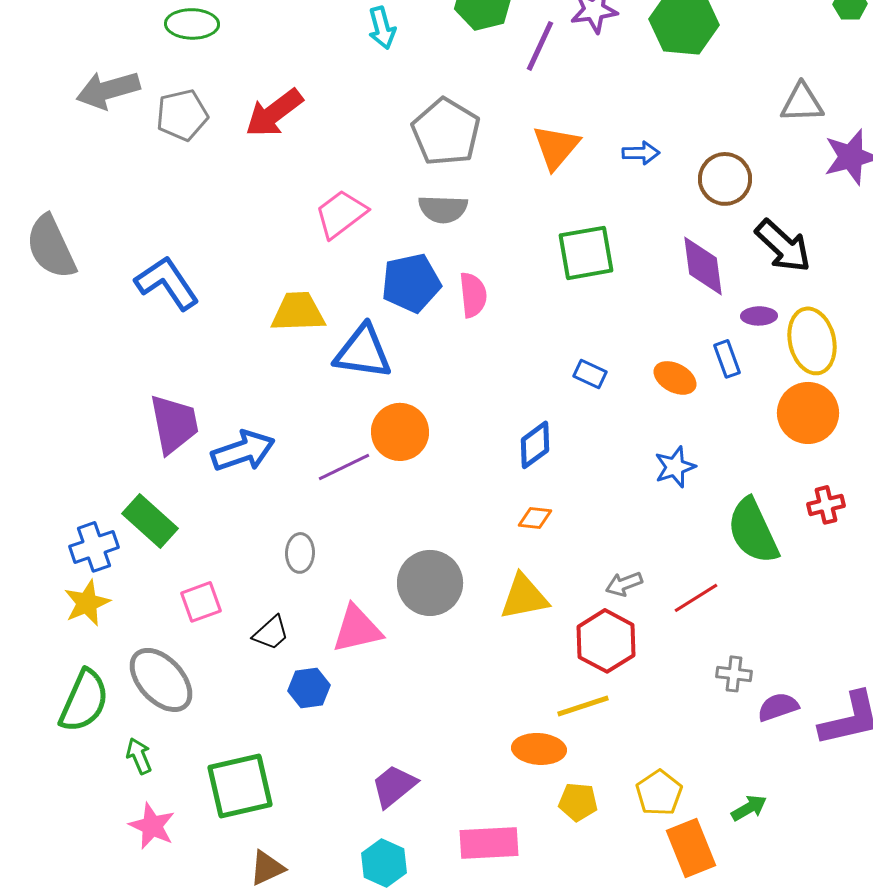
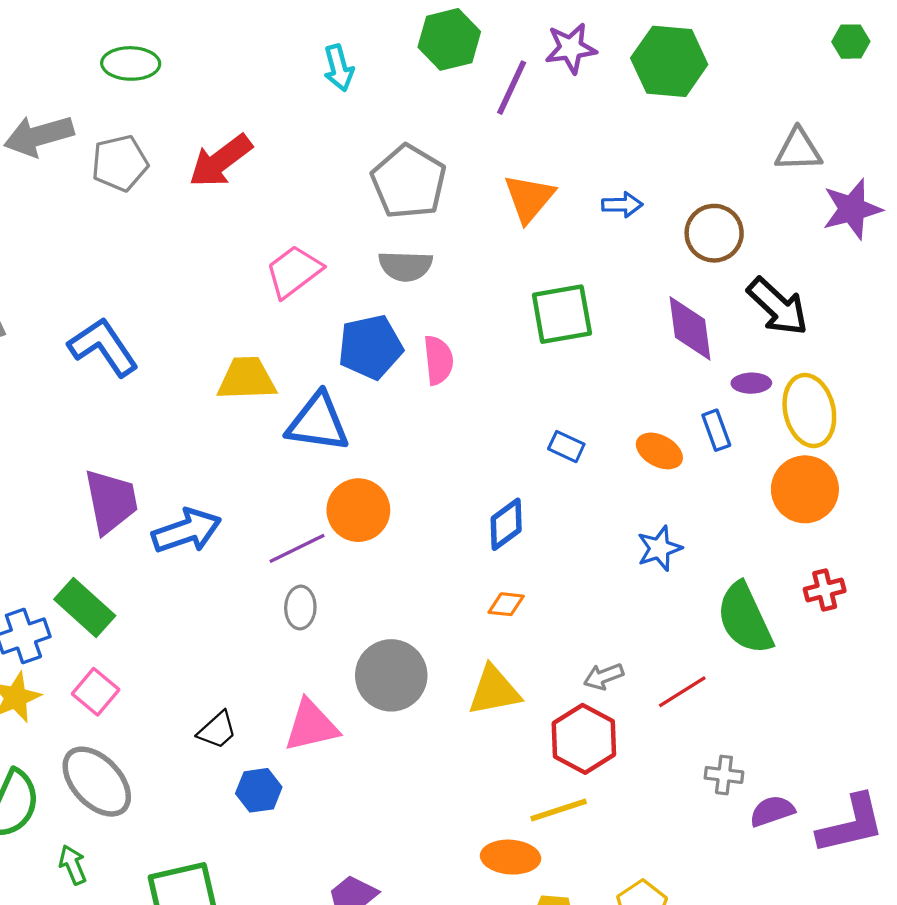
gray ellipse: (300, 553) -> (300, 608), moved
pink square: (201, 602) -> (96, 692), moved, turned -30

